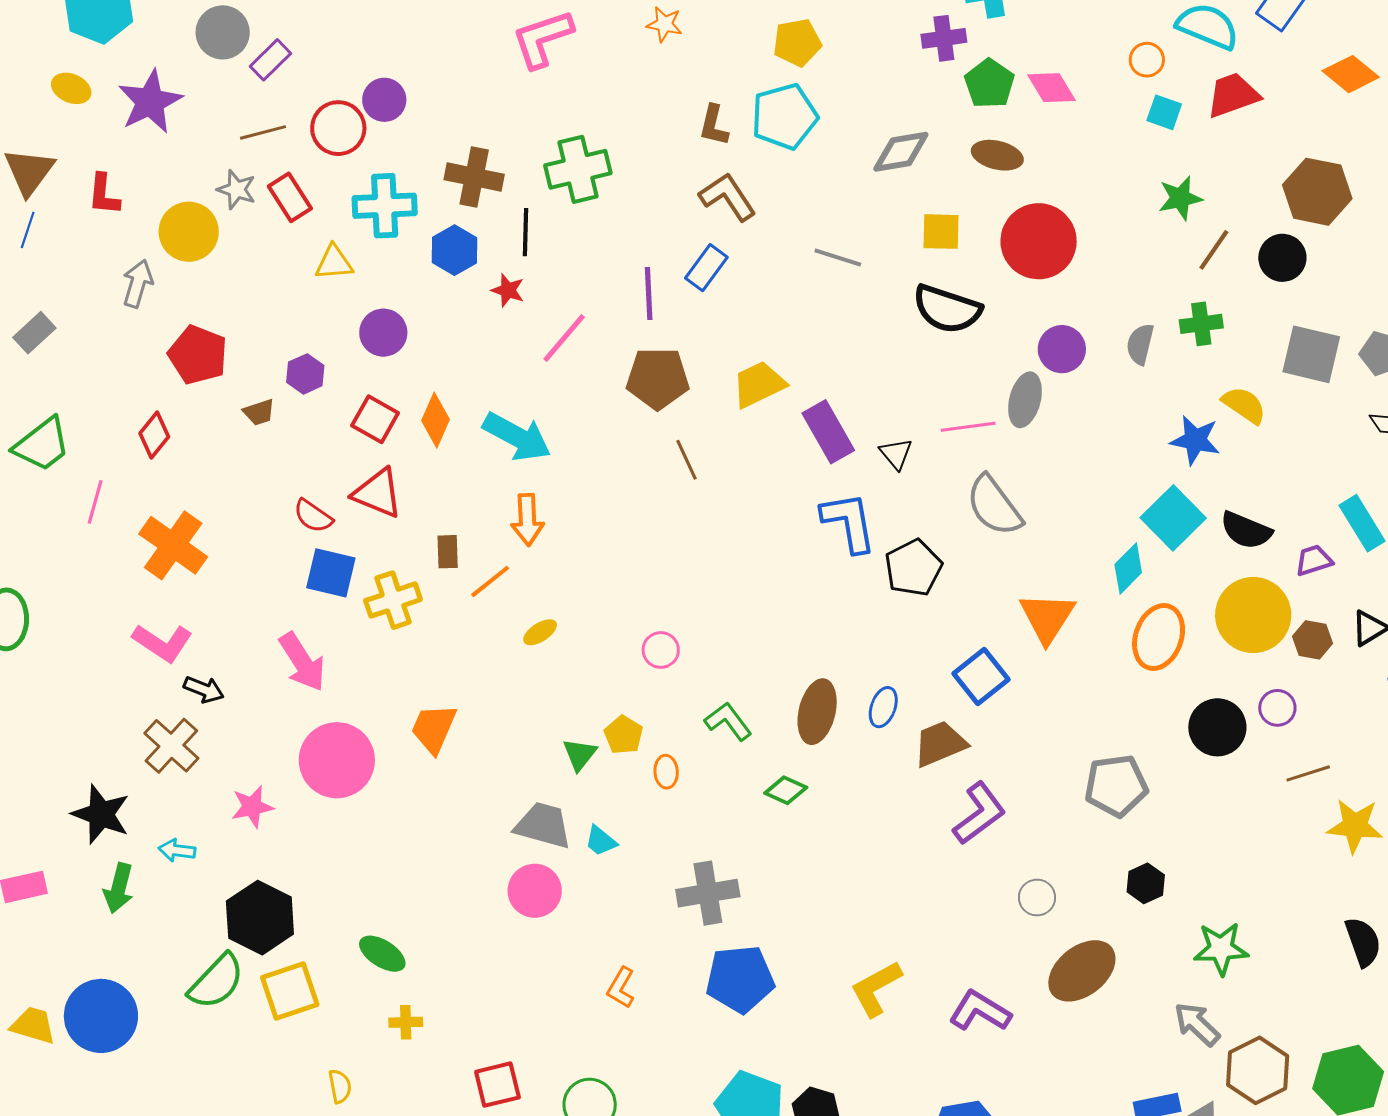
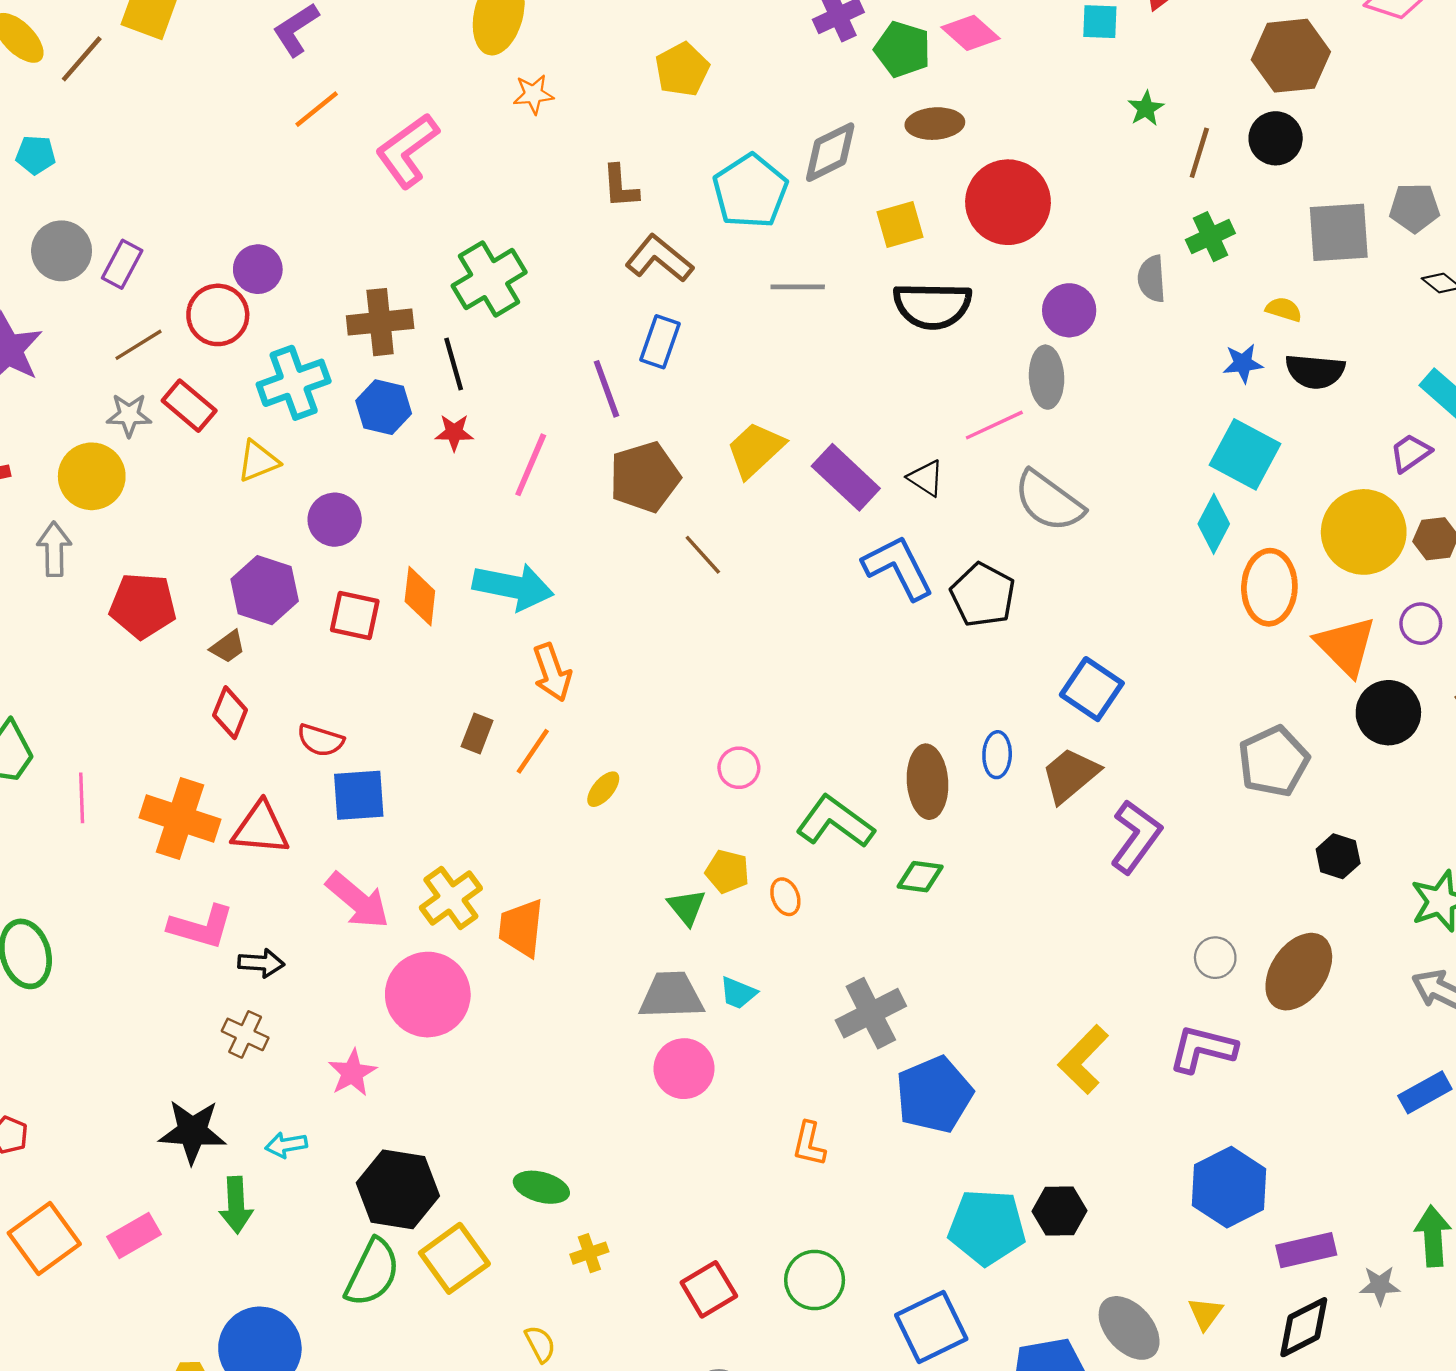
cyan pentagon: (784, 116) -> (750, 191), moved
green star: (1180, 198) -> (1146, 108), size x0.7
purple hexagon: (305, 374) -> (265, 590), size x1.5
yellow semicircle: (1244, 405) -> (1284, 309), size x0.7
red diamond: (154, 435) -> (230, 713), moved
blue star: (1195, 440) -> (1243, 363), size x0.7
red triangle: (378, 493) -> (261, 828), moved
black semicircle: (1246, 530) -> (1315, 371), moved
brown rectangle: (448, 552) -> (477, 733), turned 40
yellow cross: (393, 600) -> (451, 898), moved
orange triangle: (1047, 617) -> (1346, 646), moved
green L-shape: (728, 721) -> (835, 822), size x1.4
black circle: (1217, 727) -> (1388, 713), moved
brown cross: (171, 746) -> (245, 1034), size x0.7
gray circle: (1037, 898) -> (1215, 958), moved

